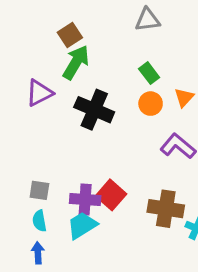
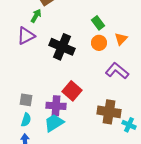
green arrow: (76, 62) -> (36, 16), moved, size x0.6
red square: (111, 195) -> (72, 91), moved
cyan semicircle: (39, 221) -> (26, 120), turned -152

